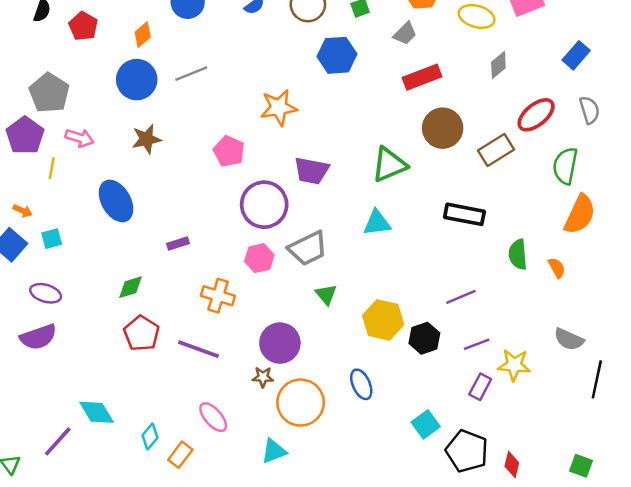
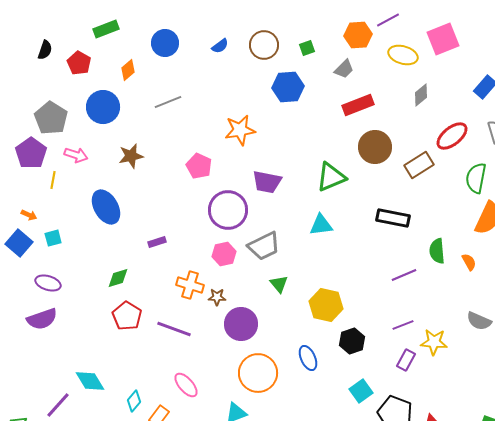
blue circle: (137, 80) -> (103, 107), moved
purple line: (461, 297) -> (404, 275), moved
black hexagon: (424, 338) -> (352, 341), moved
brown star: (263, 377) -> (217, 297), moved

